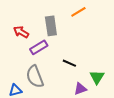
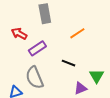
orange line: (78, 12) -> (77, 33), moved
gray rectangle: (51, 26) -> (45, 14), moved

